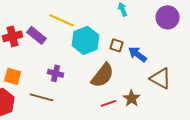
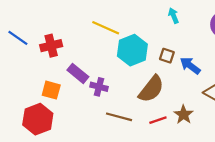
purple rectangle: (37, 35) -> (78, 73), moved
brown line: (42, 97) -> (119, 117), moved

